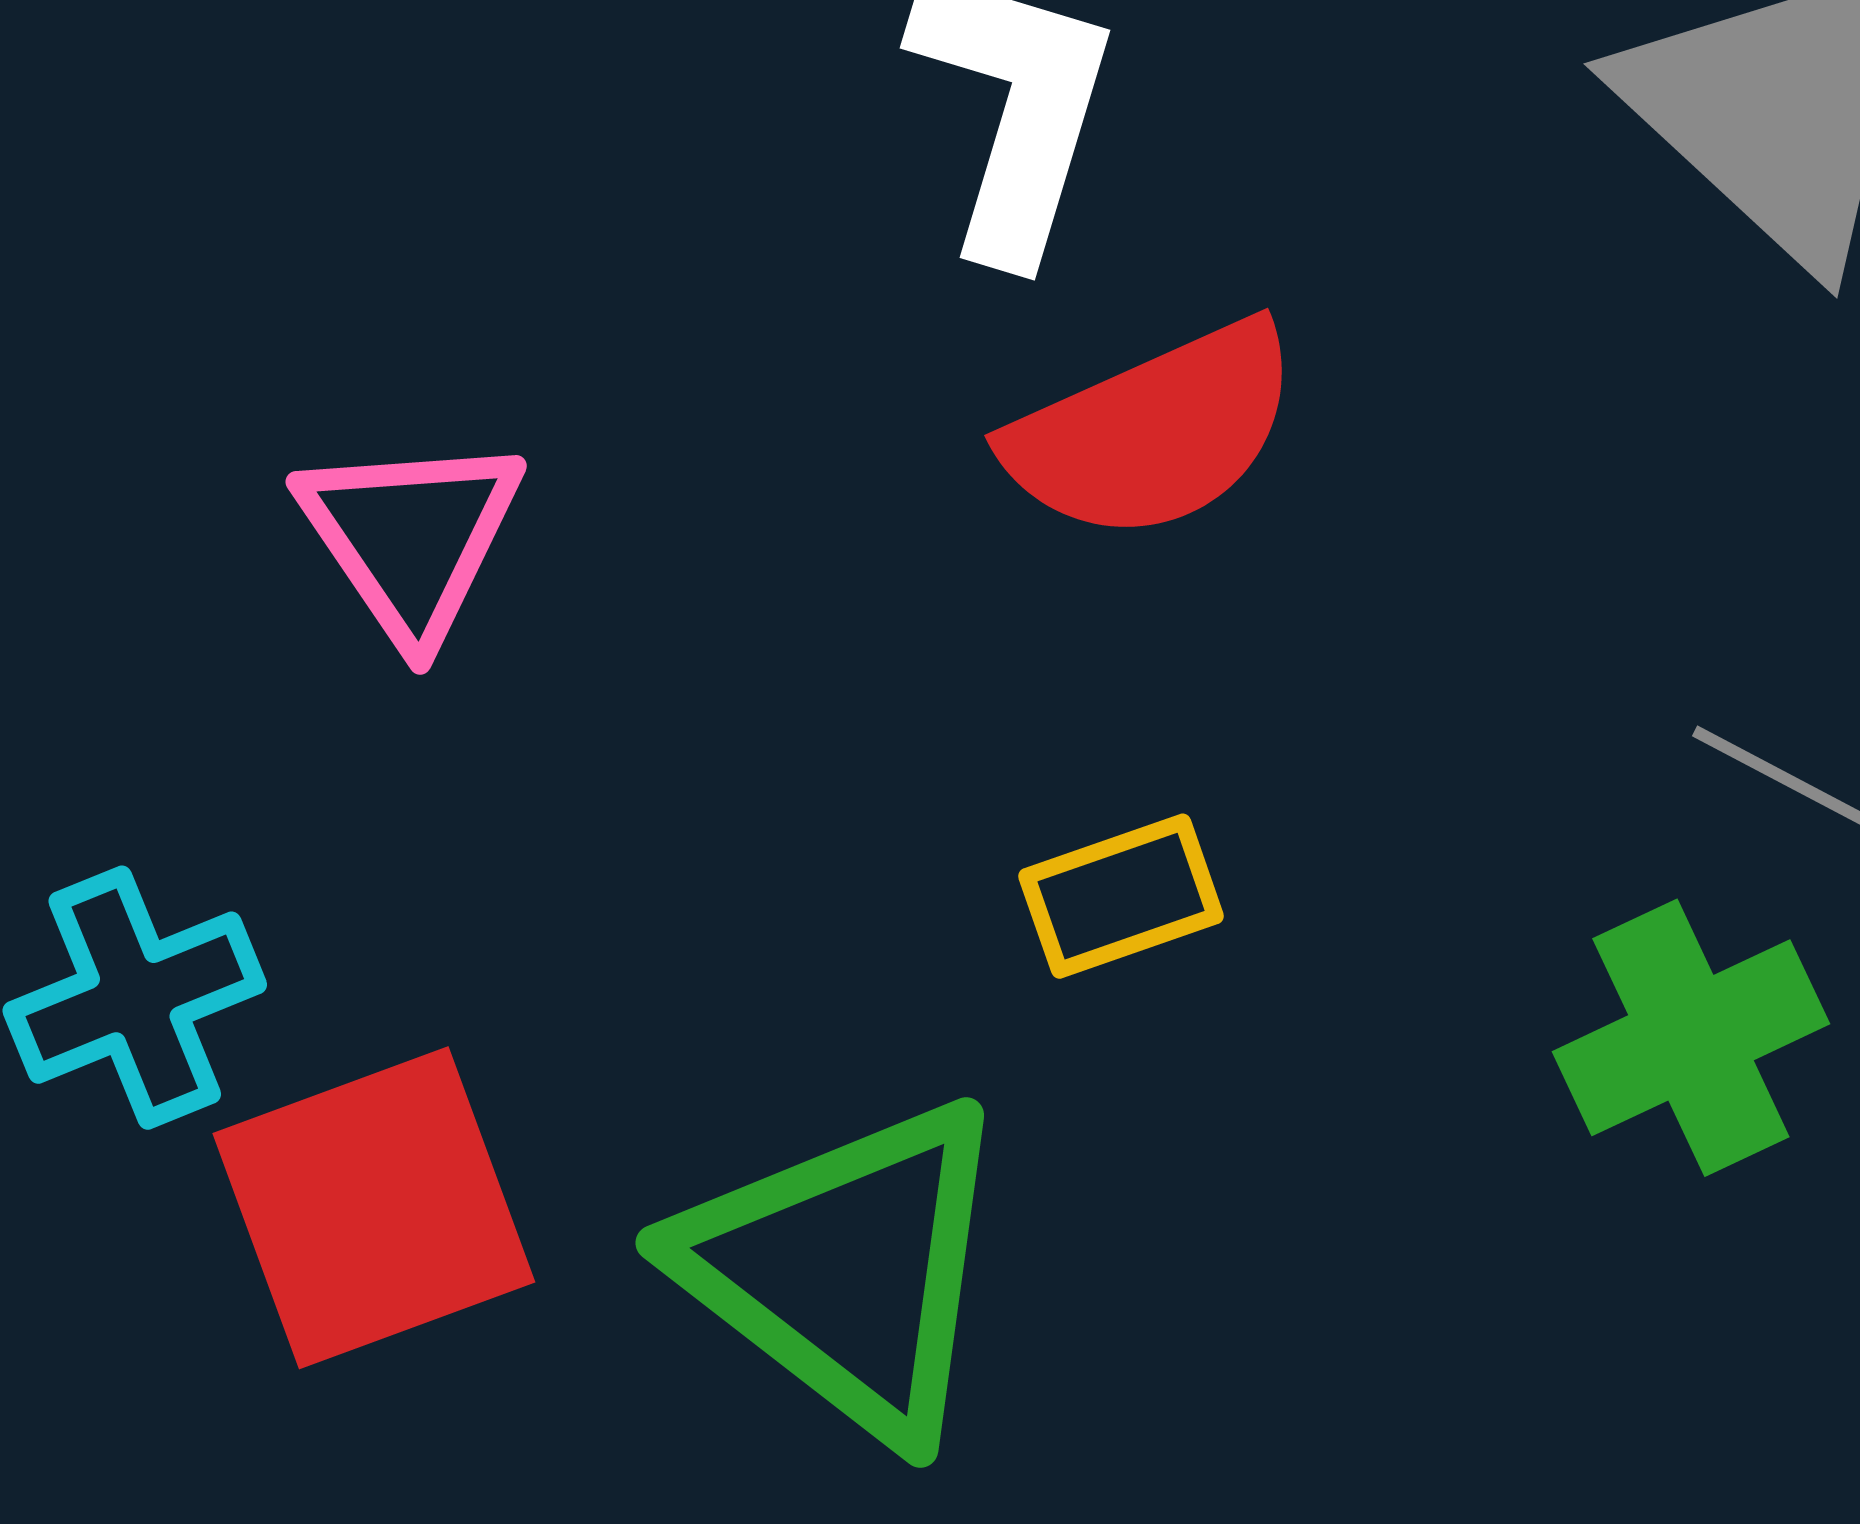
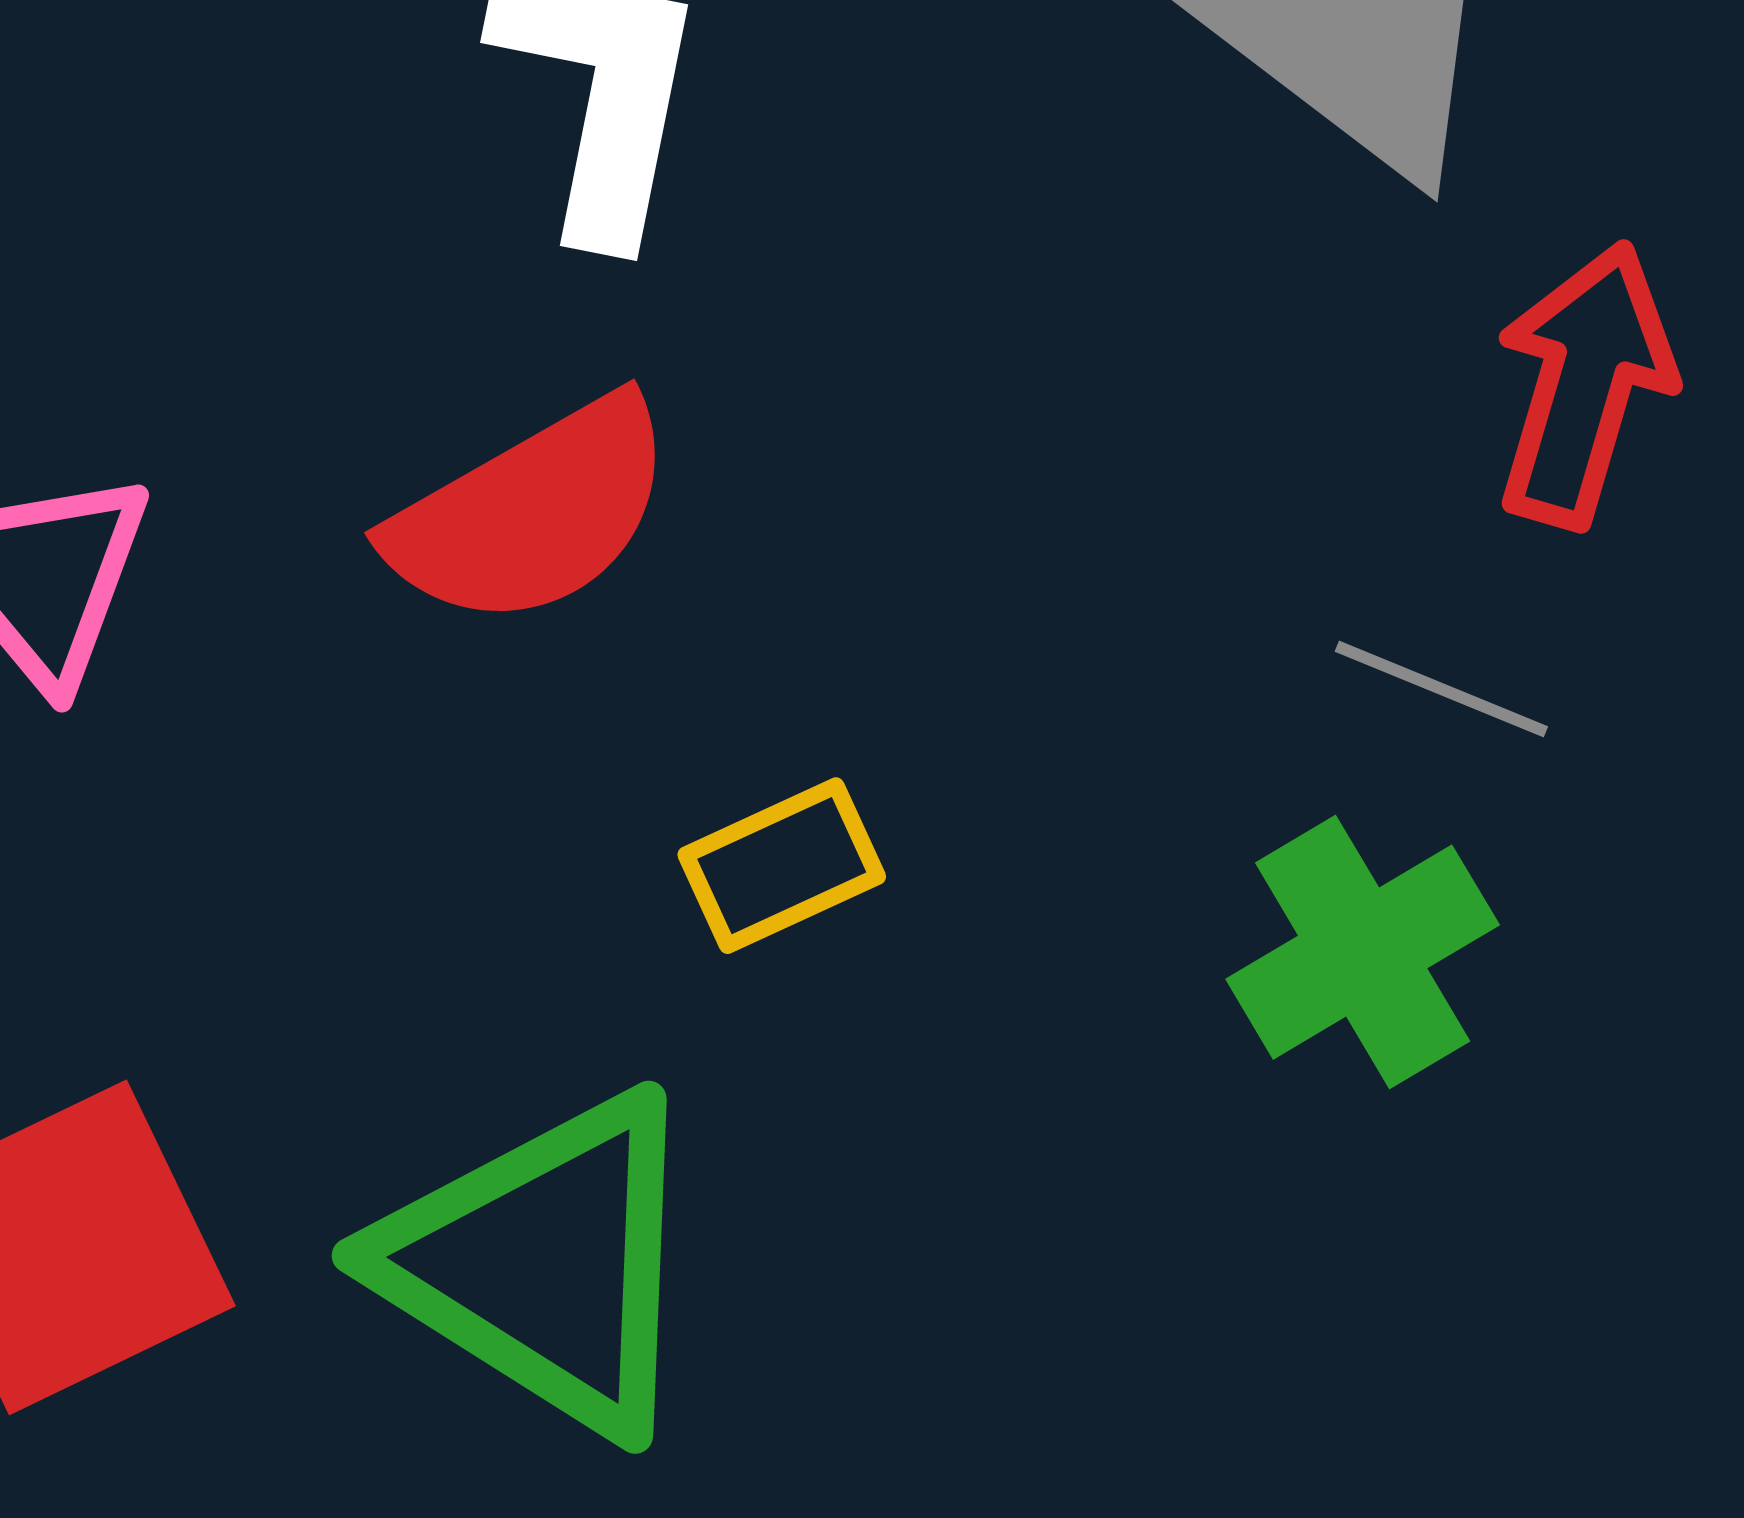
red semicircle: (1153, 432) -> (532, 513), moved

